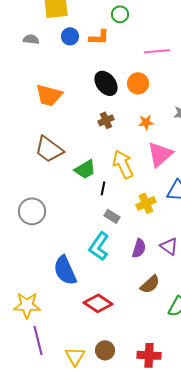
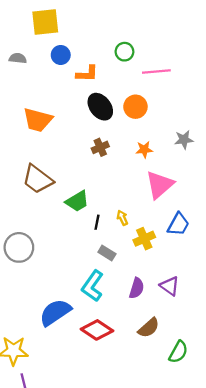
green circle: (120, 14) -> (124, 52), moved
orange L-shape: (99, 37) -> (87, 74), moved
yellow arrow: (123, 164) -> (122, 218), moved, size x0.5
blue semicircle: (65, 270) -> (55, 312), turned 80
red diamond: (98, 303) -> (97, 330), moved

